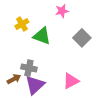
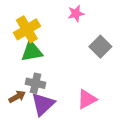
yellow cross: (22, 24) -> (27, 29), size x1.5
green triangle: (42, 36) -> (32, 51), moved, turned -30

